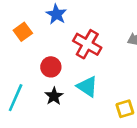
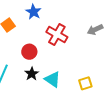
cyan triangle: (87, 87) -> (53, 79), moved

